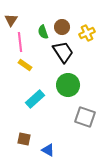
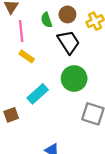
brown square: (24, 139) -> (11, 115), moved, turned -32

